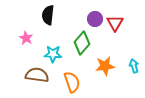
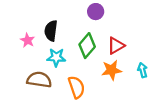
black semicircle: (48, 15) -> (51, 31), moved
purple circle: (95, 19) -> (96, 12), moved
red triangle: (115, 23) -> (116, 46), moved, turned 30

